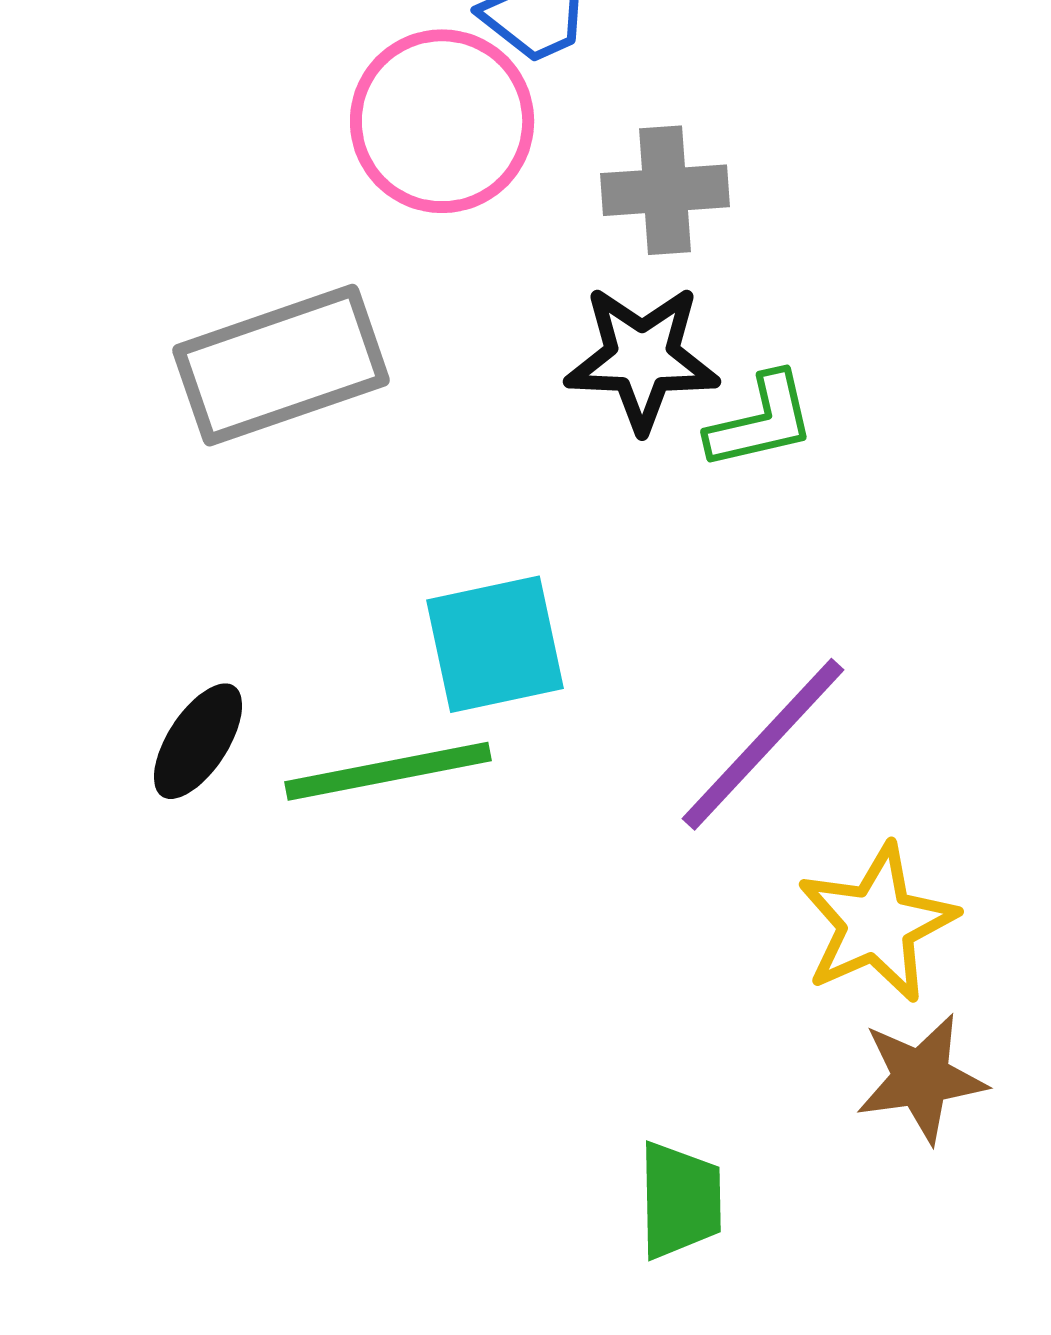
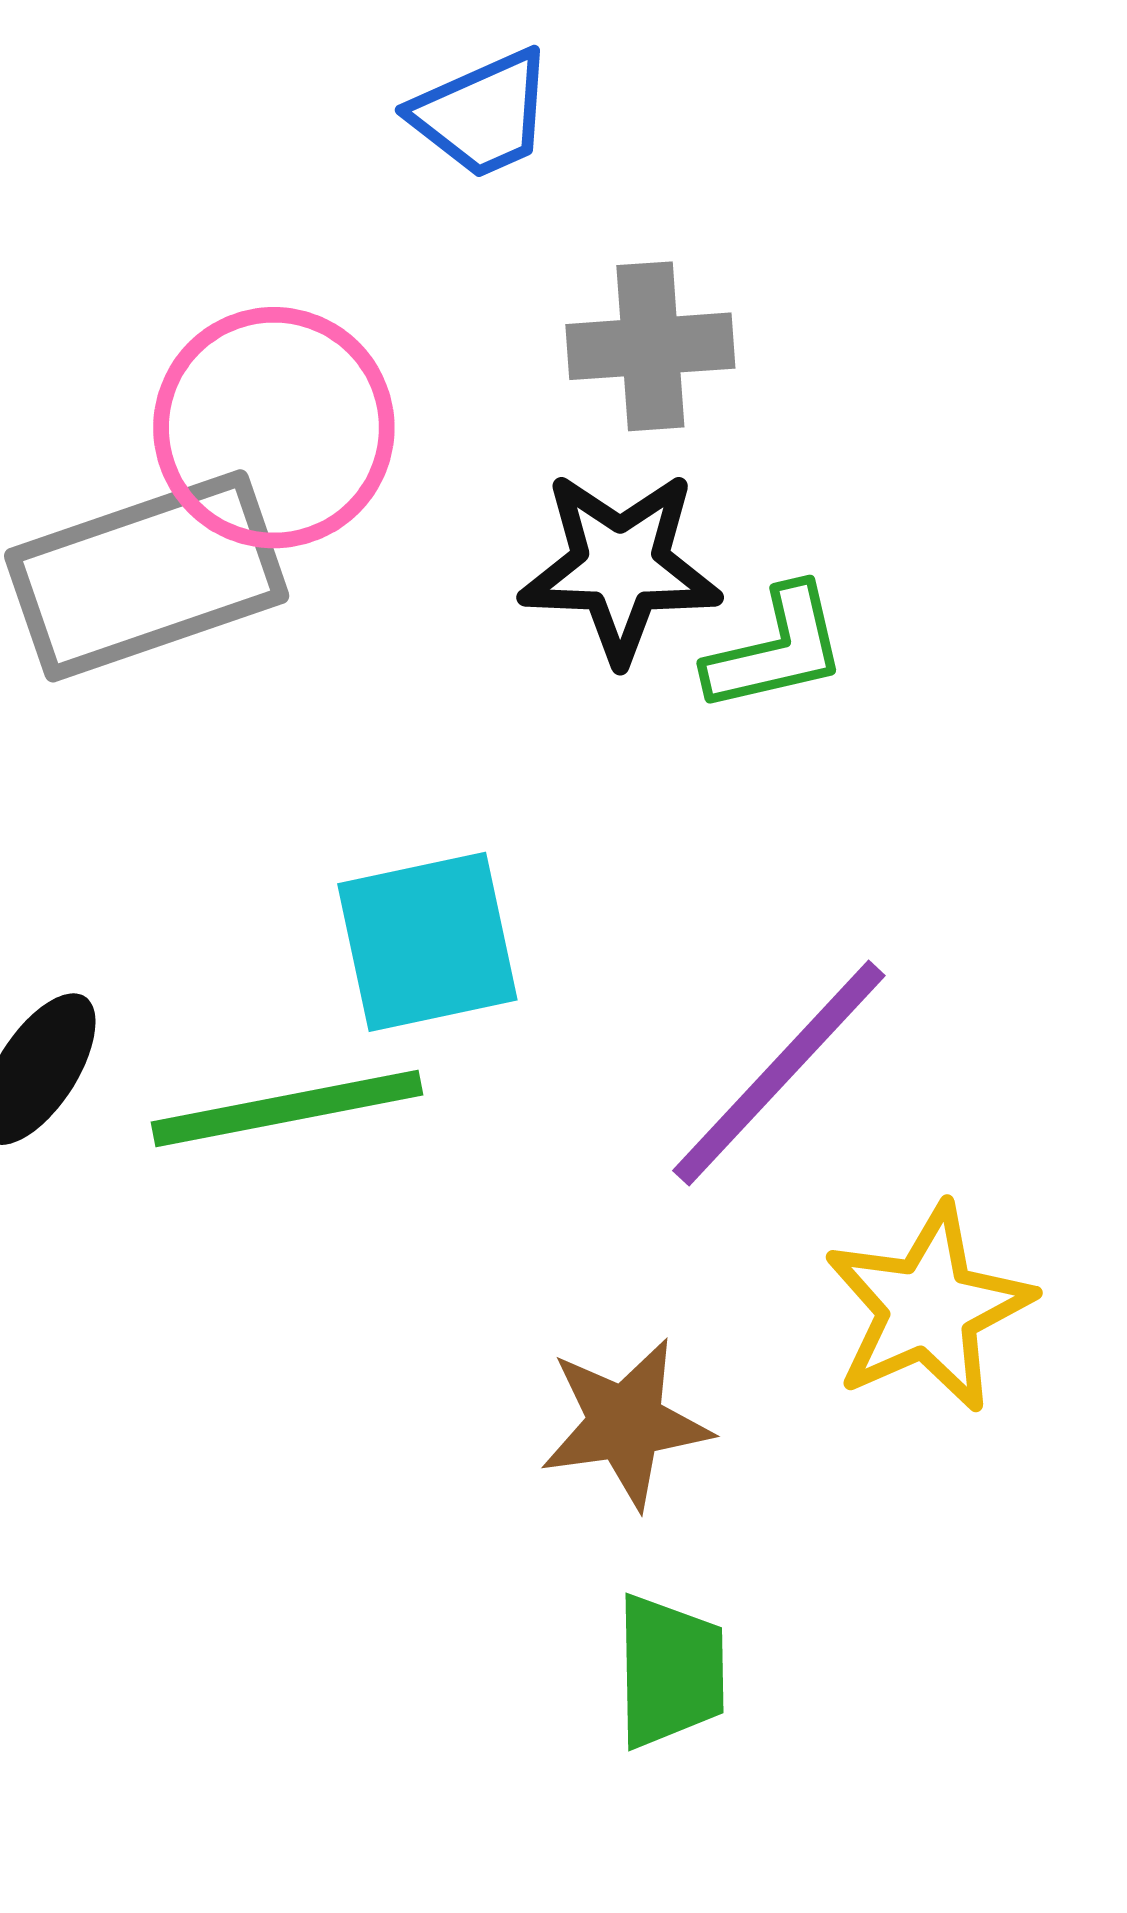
pink circle: (442, 121) -> (274, 428), moved
brown star: (921, 1078) -> (625, 1423), moved

